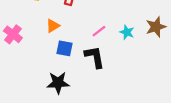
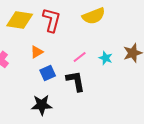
blue square: (65, 48) -> (48, 73), turned -35

